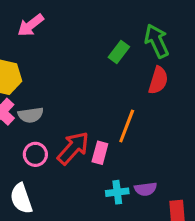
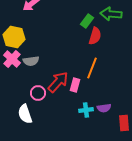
green arrow: (157, 41) -> (111, 14), turned -60
red semicircle: (158, 80) -> (95, 36), moved
pink circle: (35, 154) -> (38, 93), moved

